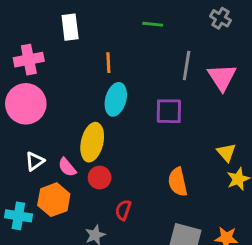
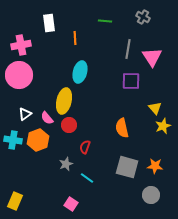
gray cross: (220, 18) -> (143, 17), moved
orange line: (108, 63) -> (75, 38), moved
purple square: (169, 111) -> (131, 81), moved
cyan cross: (18, 216) -> (13, 140), moved

